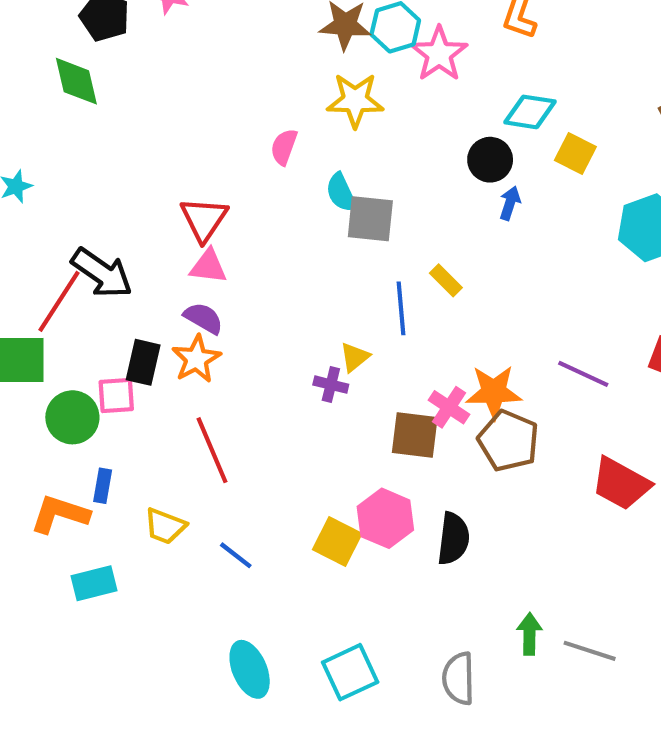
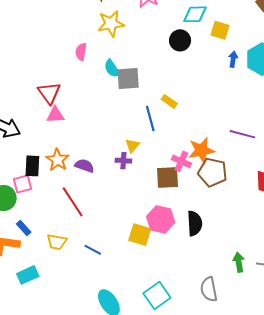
blue arrow: (510, 203) -> (233, 59), moved
purple semicircle: (203, 318) -> (84, 166), moved
blue rectangle: (103, 486) -> (24, 228), turned -42

